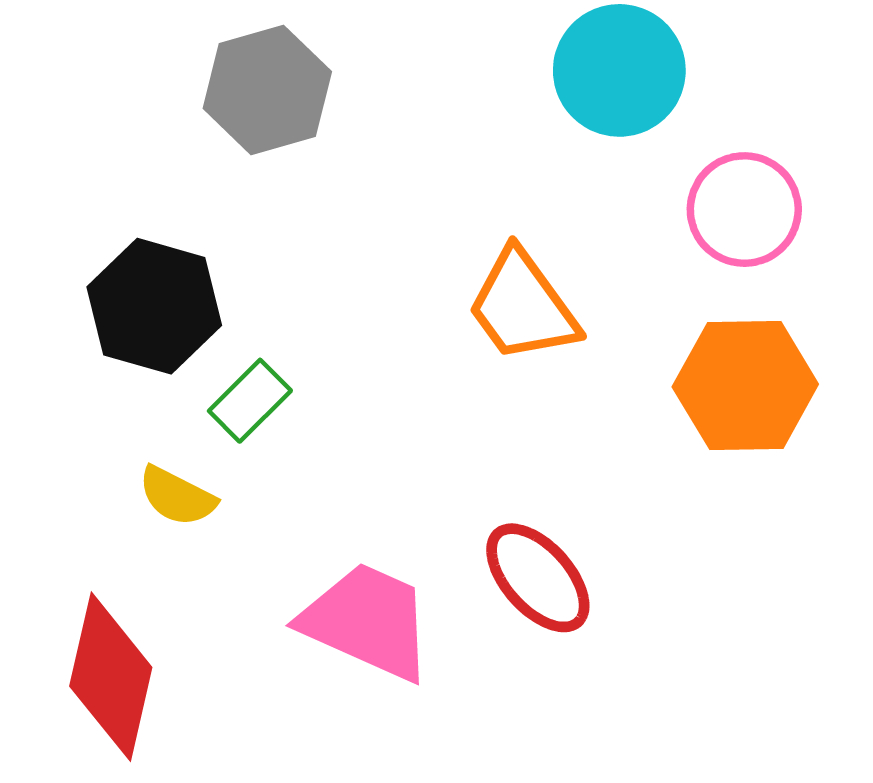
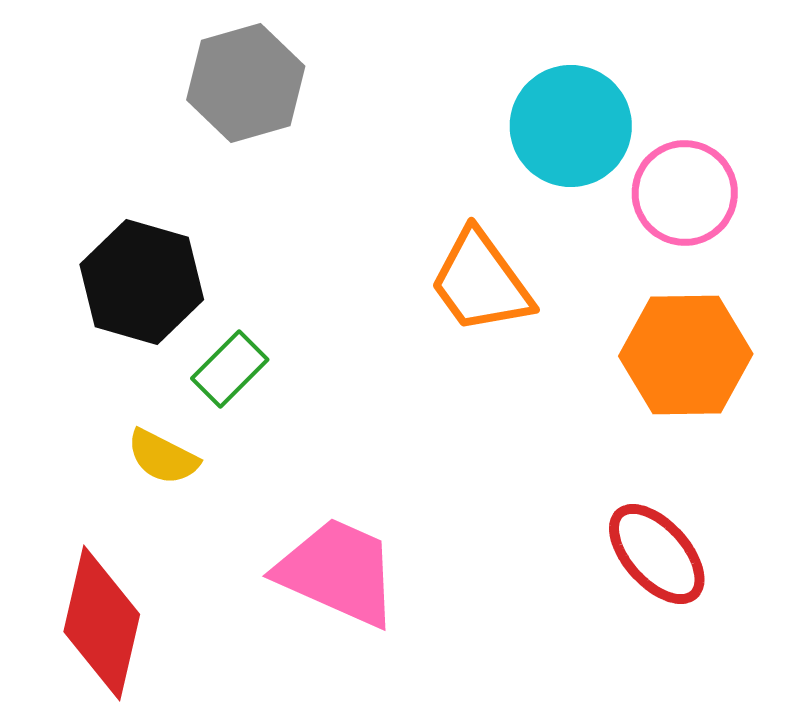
cyan circle: (619, 70) -> (571, 126), moved
red ellipse: (538, 578) -> (657, 554), moved

